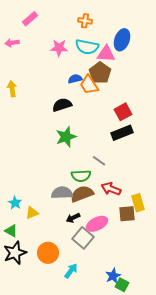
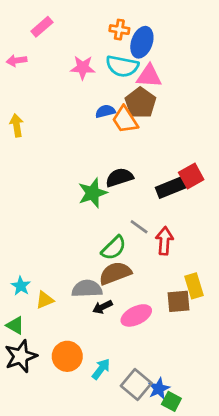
blue ellipse: (122, 40) -> (142, 42), moved
black semicircle: (62, 105) -> (119, 177), moved
red square: (123, 112) -> (191, 176), moved
green semicircle: (81, 176) -> (114, 248), turned -42
red arrow: (111, 189) -> (164, 241), moved, turned 72
gray semicircle: (62, 193) -> (87, 289), moved
gray square: (83, 238) -> (136, 384), moved
cyan arrow: (71, 271) -> (101, 369), moved

